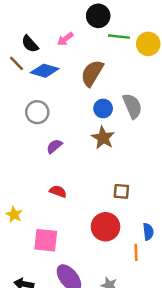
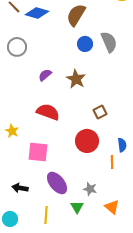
gray circle: (37, 112) -> (17, 47), moved
brown star: (103, 138) -> (76, 79), moved
red semicircle: (58, 191) -> (48, 112), size x1.6
brown square: (121, 191) -> (100, 112), turned -32

